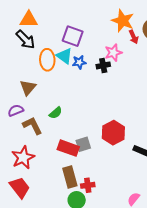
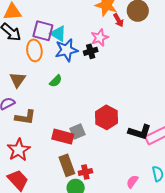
purple square: (73, 36) -> (43, 31), moved
cyan triangle: (64, 56) -> (58, 34), moved
blue star: (79, 62) -> (66, 50), size x1.6
green semicircle: (56, 113) -> (56, 81), moved
brown L-shape: (32, 126) -> (25, 117), turned 130

